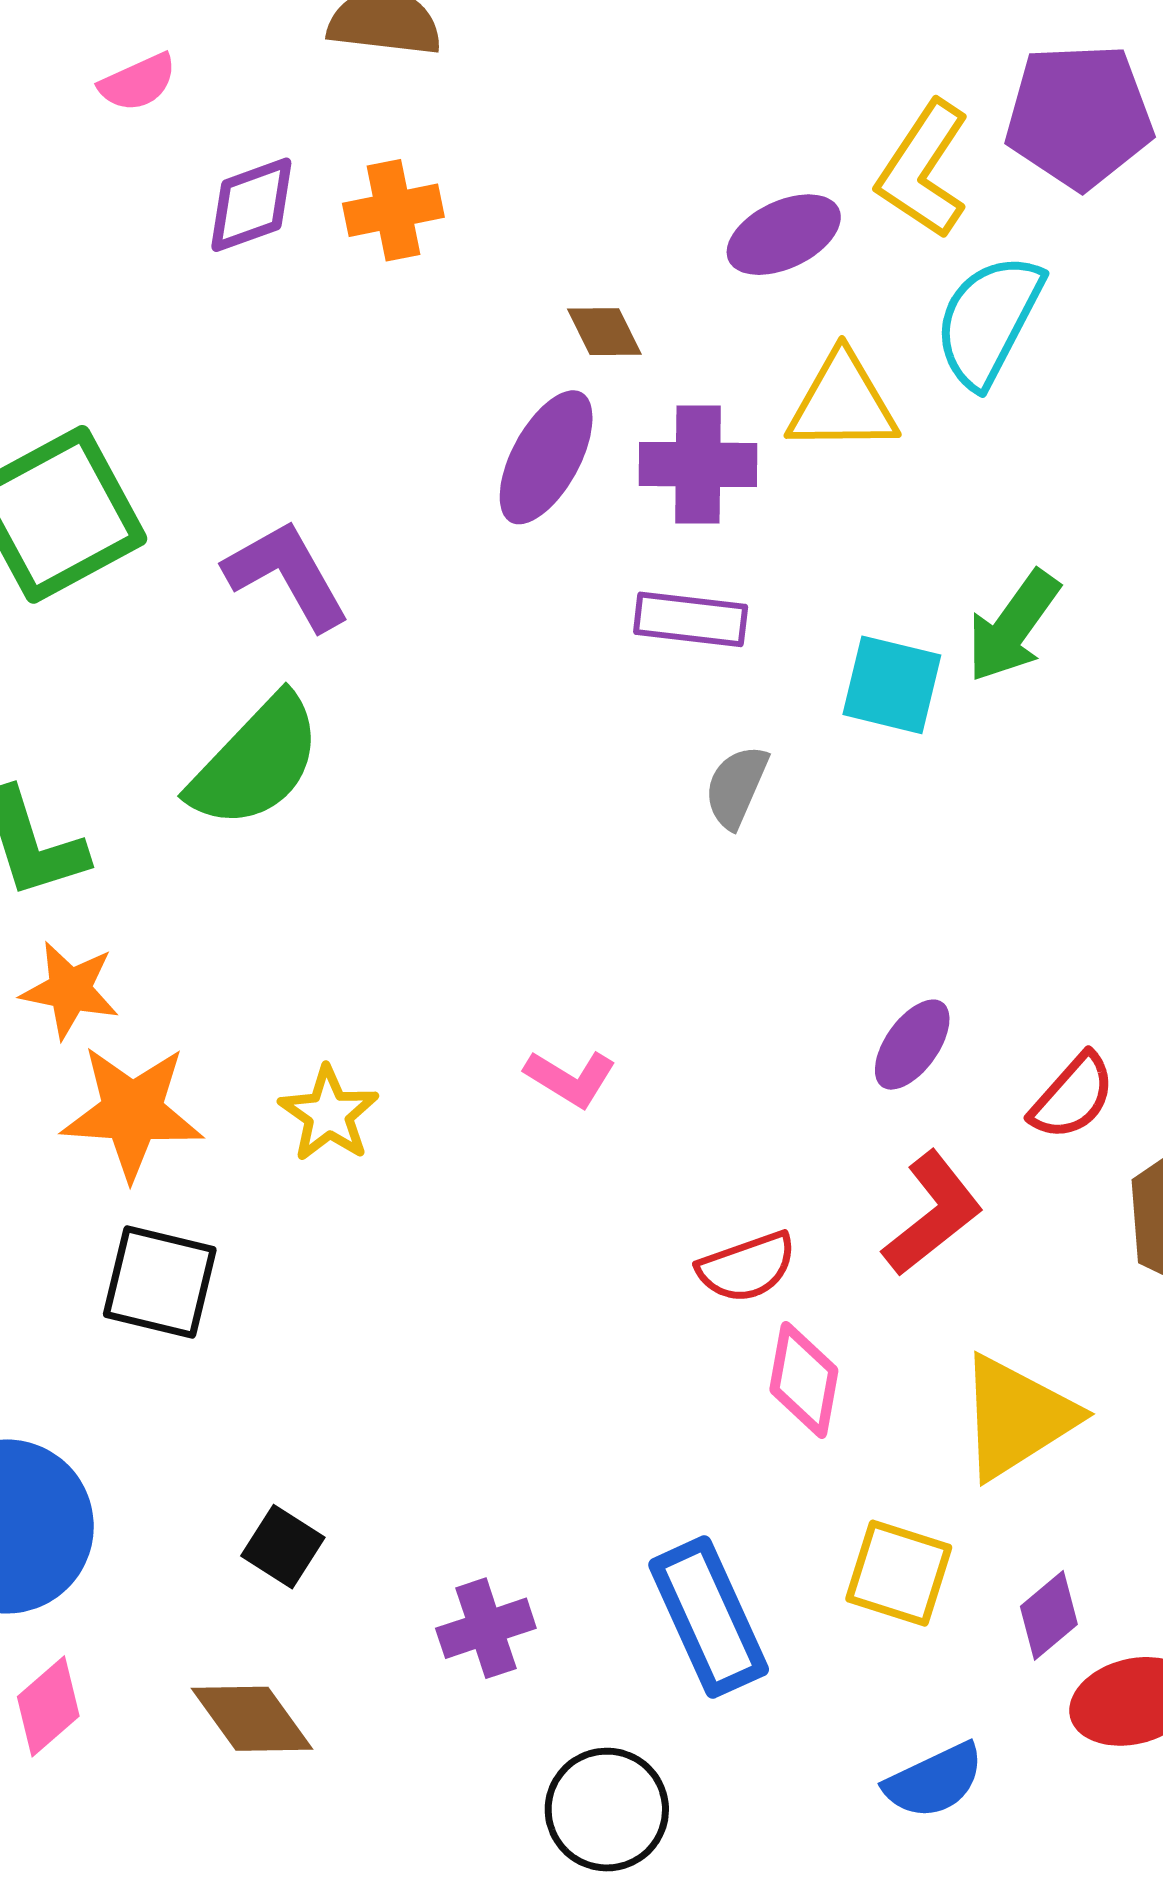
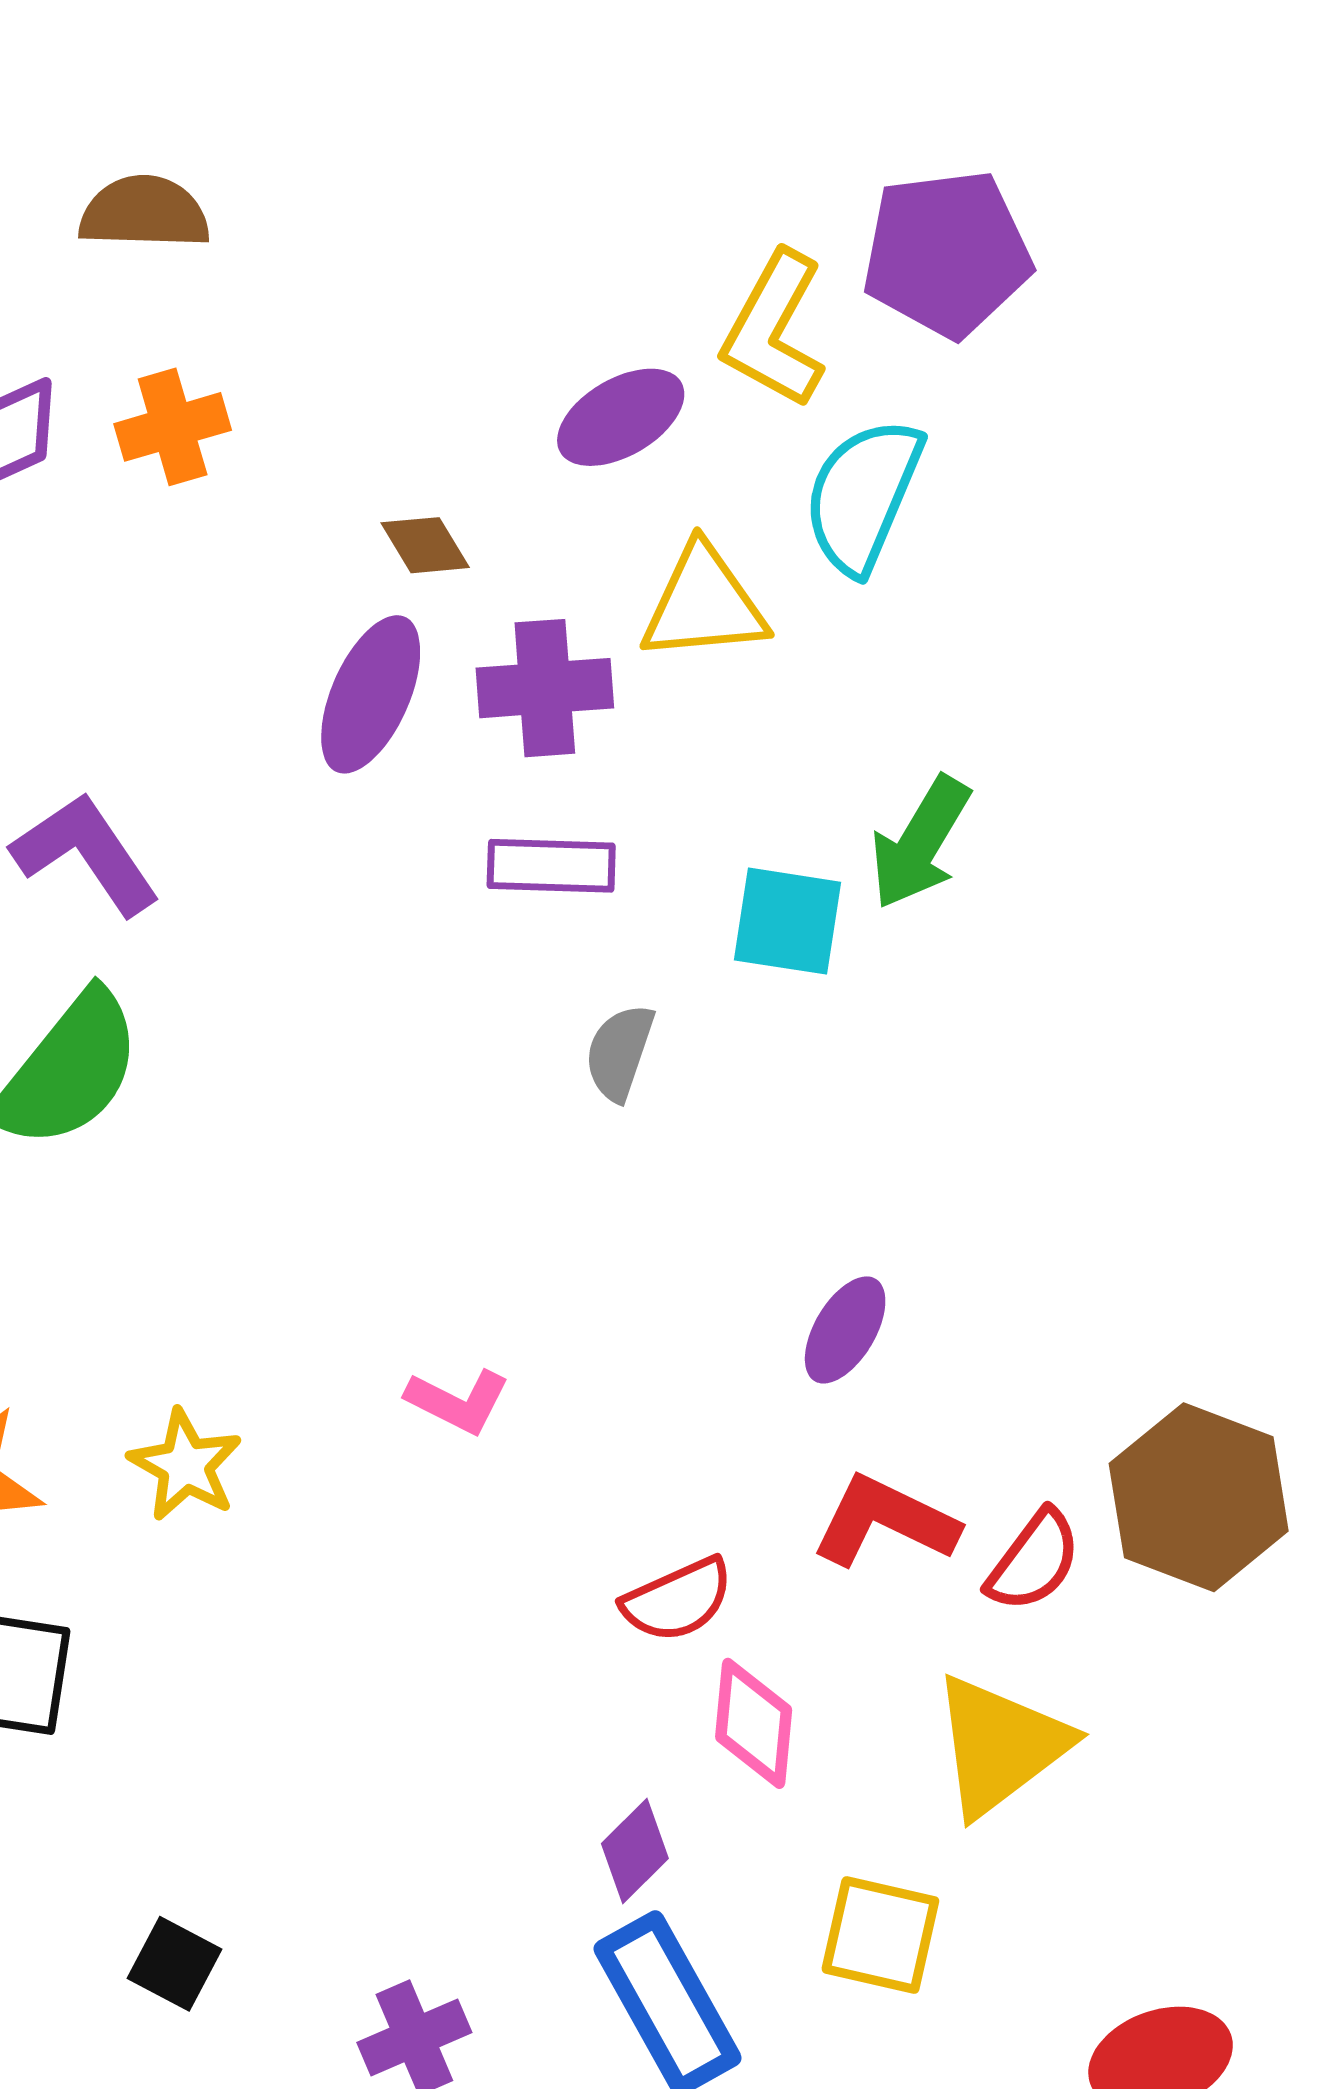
red semicircle: (1073, 1097) -> (1034, 1561), moved
red L-shape: (933, 1214) -> (885, 1521), turned -111
purple diamond: (1049, 1615) -> (635, 1851), moved

